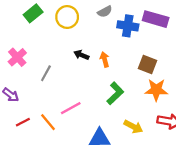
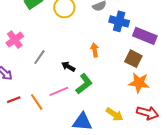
purple rectangle: (156, 19) -> (145, 36), moved
black arrow: (81, 55) -> (68, 67), moved
green L-shape: (115, 93) -> (84, 84), moved

